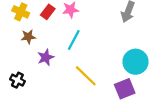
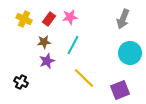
brown star: (28, 37) -> (44, 42), moved
cyan circle: (135, 62) -> (130, 53), moved

